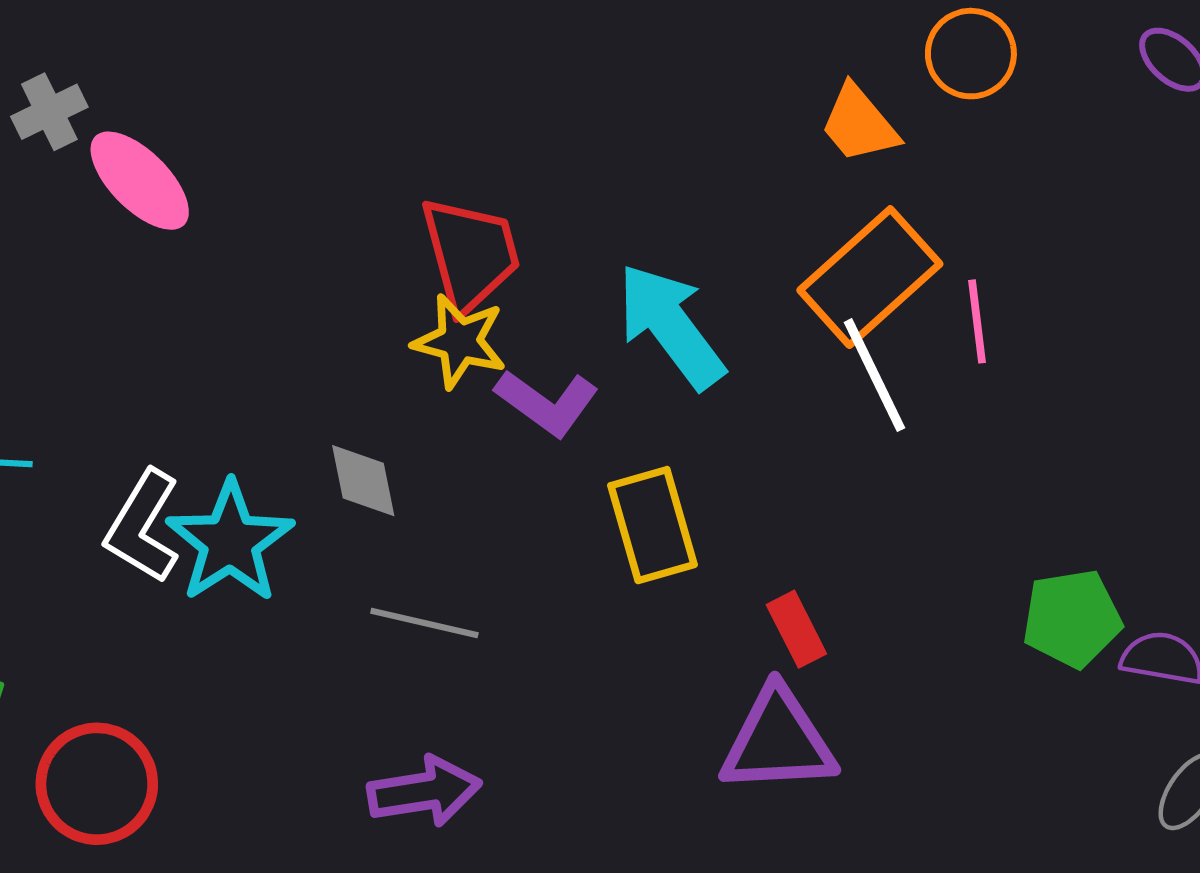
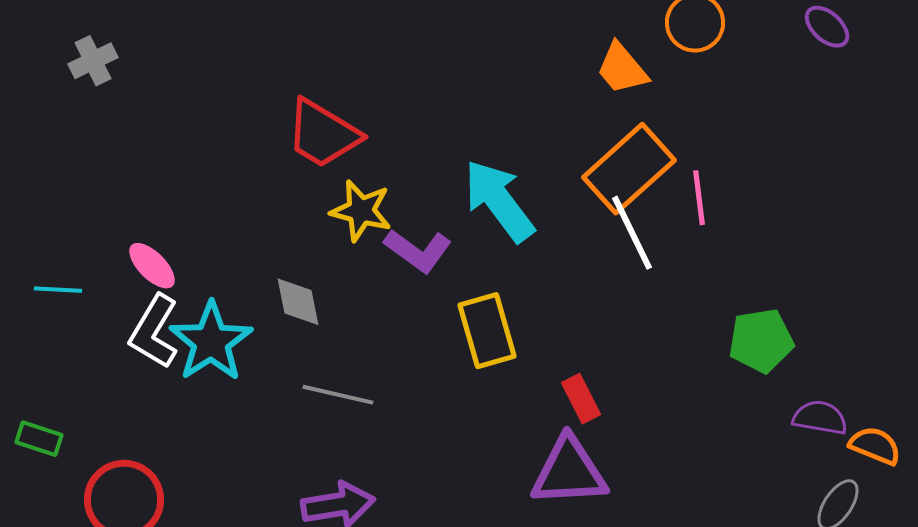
pink ellipse: (140, 181) -> (152, 266), moved, size x0.7
red trapezoid: (470, 254) -> (323, 134), moved, turned 136
green pentagon: (1072, 618) -> (761, 341), moved

